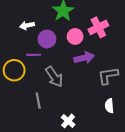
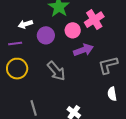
purple line: (34, 55) -> (15, 44), moved
gray line: (38, 101) -> (34, 108), moved

